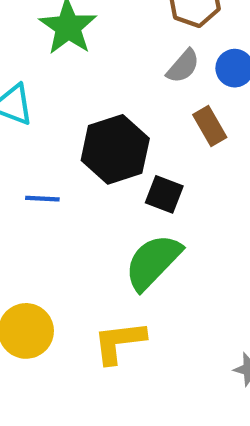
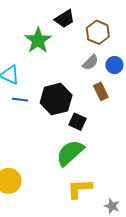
blue line: (42, 199) -> (20, 100), moved
yellow L-shape: (119, 342) -> (80, 189), moved

